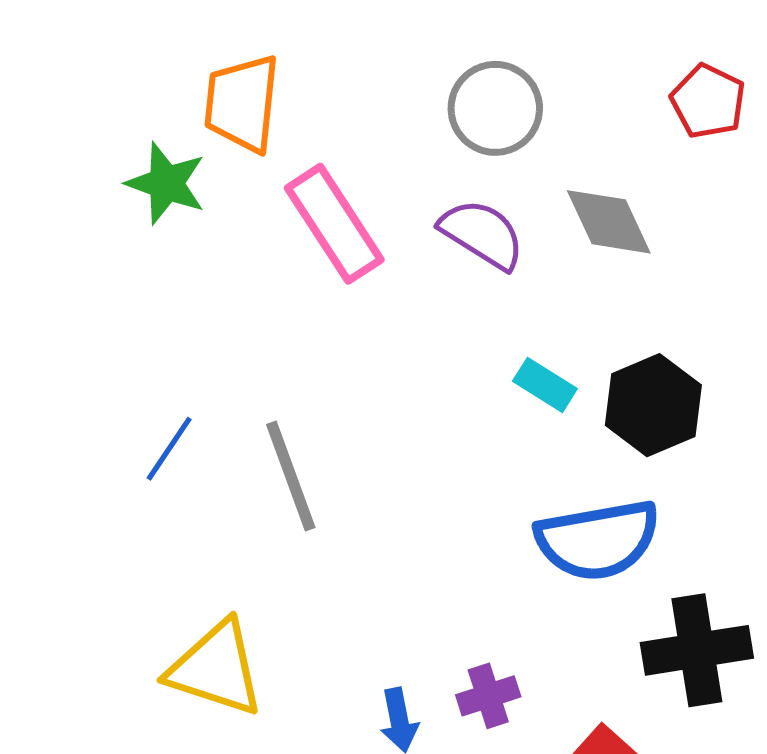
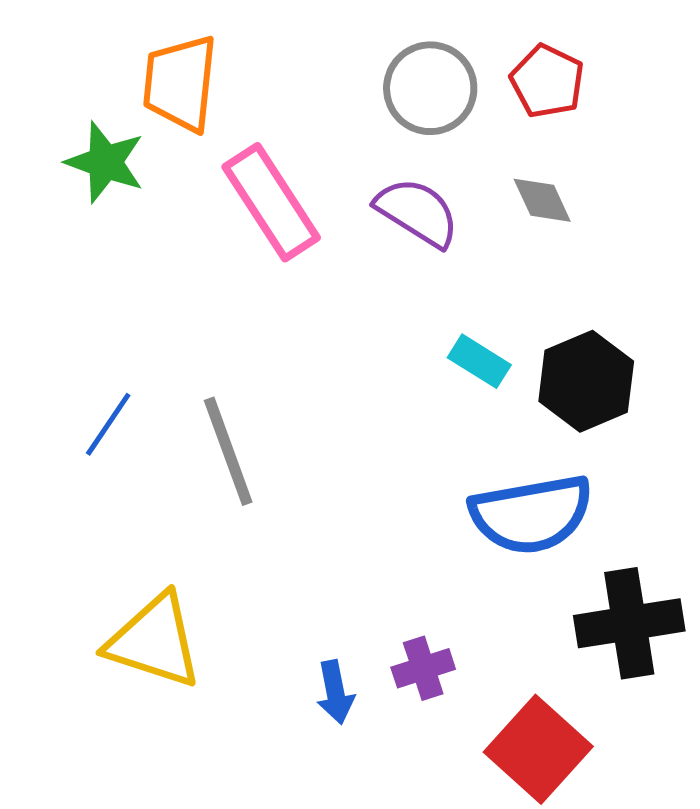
red pentagon: (708, 101) -> (547, 81), moved
gray diamond: (609, 222) -> (542, 200), size x0.7

